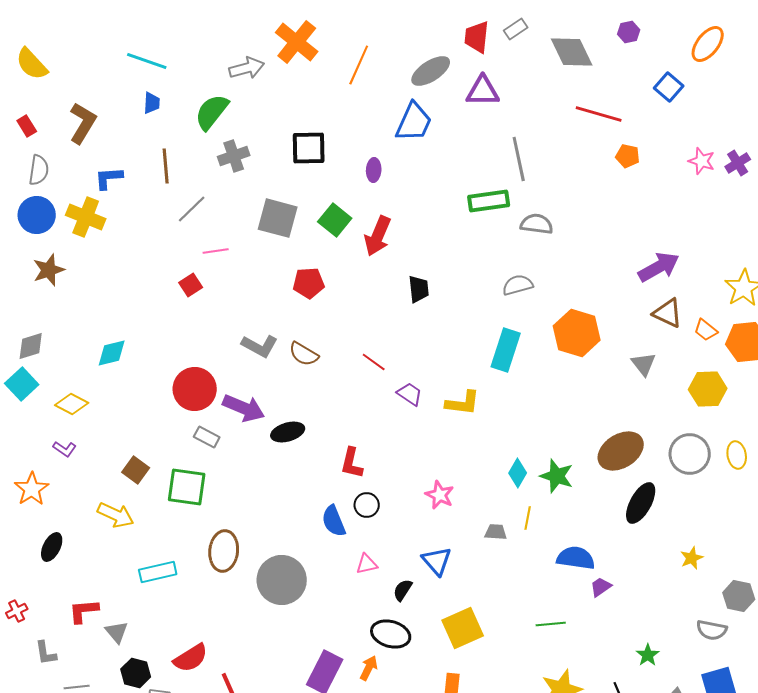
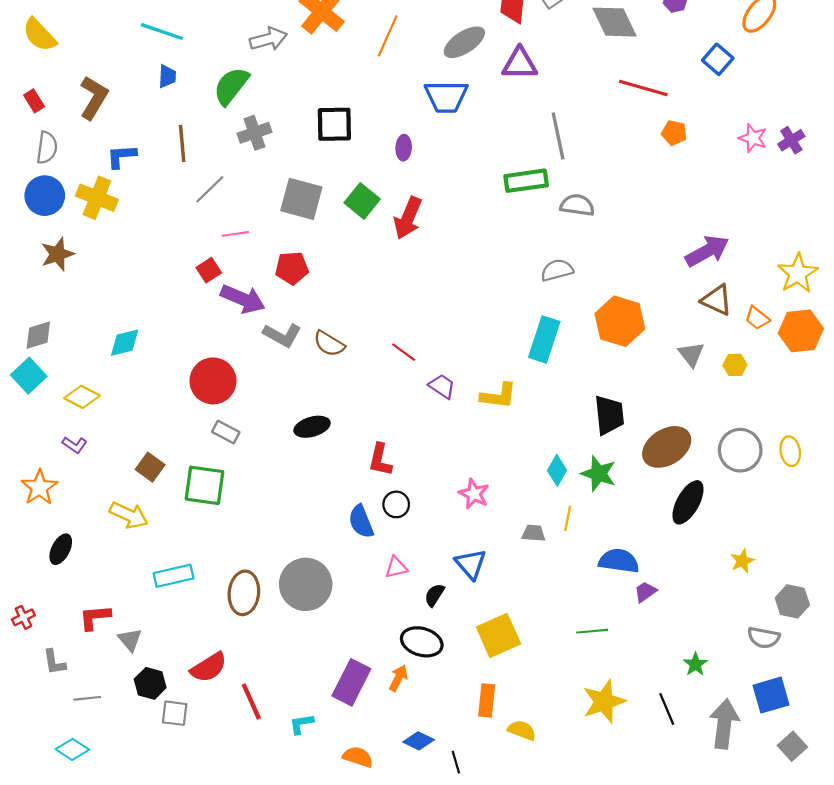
blue trapezoid: (414, 122) -> (446, 97), turned 66
red pentagon: (309, 283) -> (292, 268), moved
black trapezoid: (419, 289) -> (609, 415), moved, size x1.4
yellow hexagon: (708, 389) -> (735, 365), moved, size x0.6
purple arrow: (244, 408) -> (243, 299), moved
brown ellipse: (224, 551) -> (244, 593), moved

